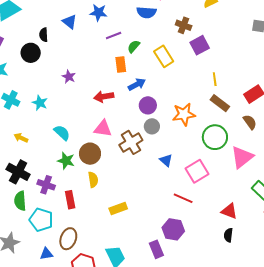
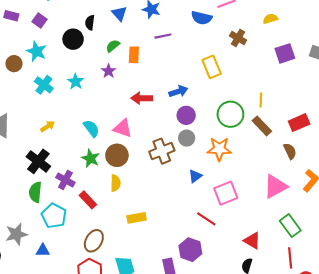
purple square: (200, 45) -> (285, 53), moved
green semicircle: (134, 46) -> (113, 46), moved
orange rectangle: (121, 64) -> (134, 55), moved
cyan star: (40, 103) -> (76, 82), moved
orange star: (184, 114) -> (219, 149), moved
pink triangle: (103, 129) -> (123, 128), moved
green circle: (215, 137) -> (230, 114), moved
yellow arrow: (21, 138) -> (48, 126), turned 112
blue triangle: (166, 160) -> (195, 176), turned 32
red rectangle: (70, 200) -> (88, 200), turned -42
brown ellipse: (68, 239) -> (94, 241), moved
blue triangle: (46, 254) -> (43, 250), moved

